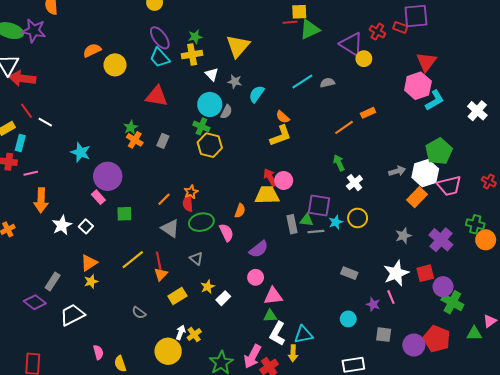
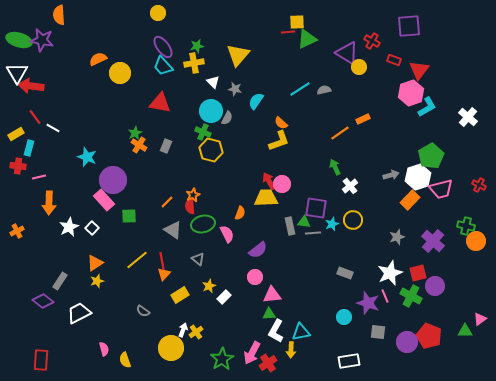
red rectangle: (400, 27) -> (394, 60), moved
pink rectangle: (98, 197) -> (104, 200), size x1.5
green cross: (452, 302) -> (411, 296), moved
purple star: (373, 304) -> (368, 303), size x1.6

